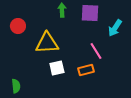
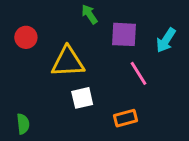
green arrow: (62, 10) -> (89, 14), turned -32
purple square: (90, 13) -> (124, 34), moved
orange rectangle: (86, 70) -> (125, 118), moved

